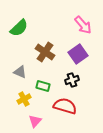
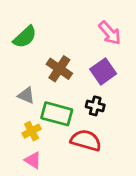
black cross: (72, 80) -> (95, 106), turned 32
green rectangle: (43, 86) -> (57, 114), size x1.6
pink triangle: (35, 121) -> (33, 160), moved, turned -40

